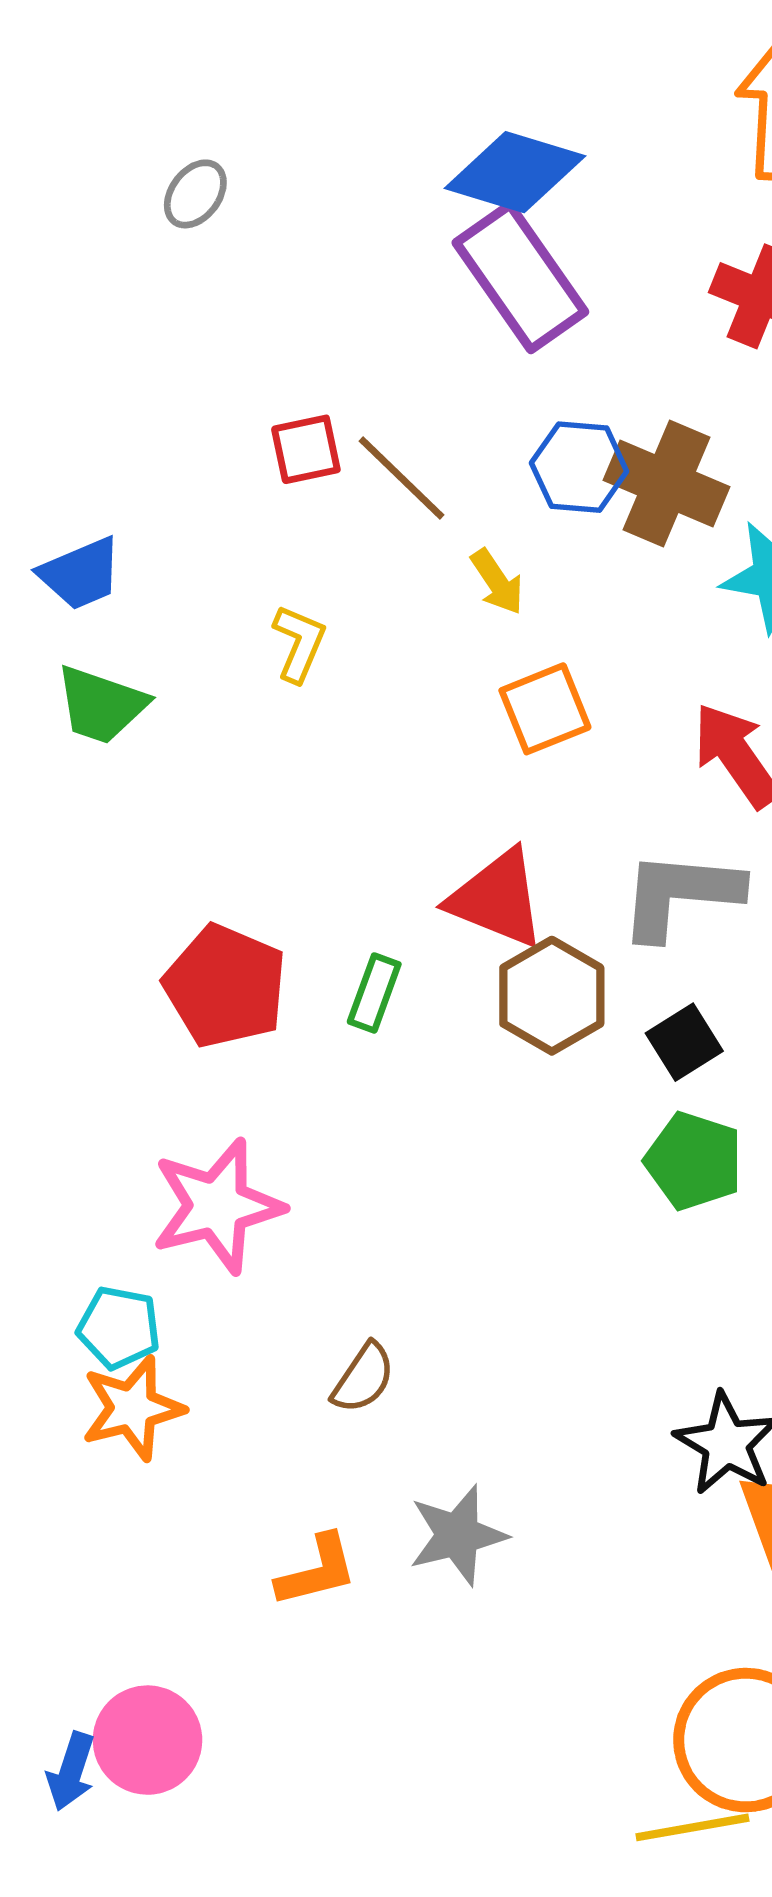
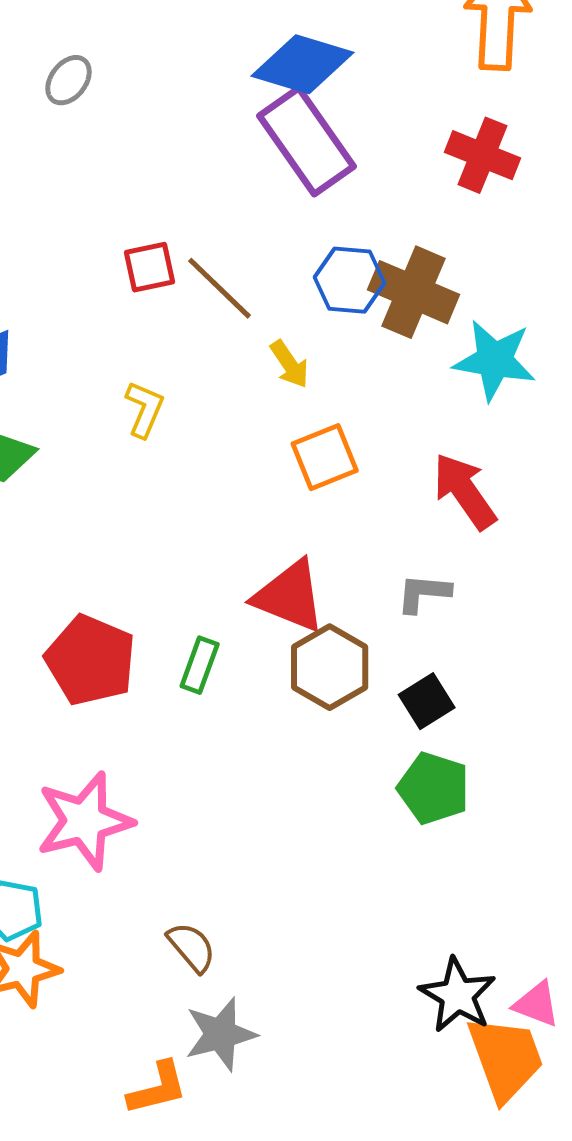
gray L-shape: (680, 895) -> (424, 593), size x0.6
brown semicircle: (363, 1378) -> (192, 947), turned -74
gray star: (458, 1535) -> (221, 1034), moved

